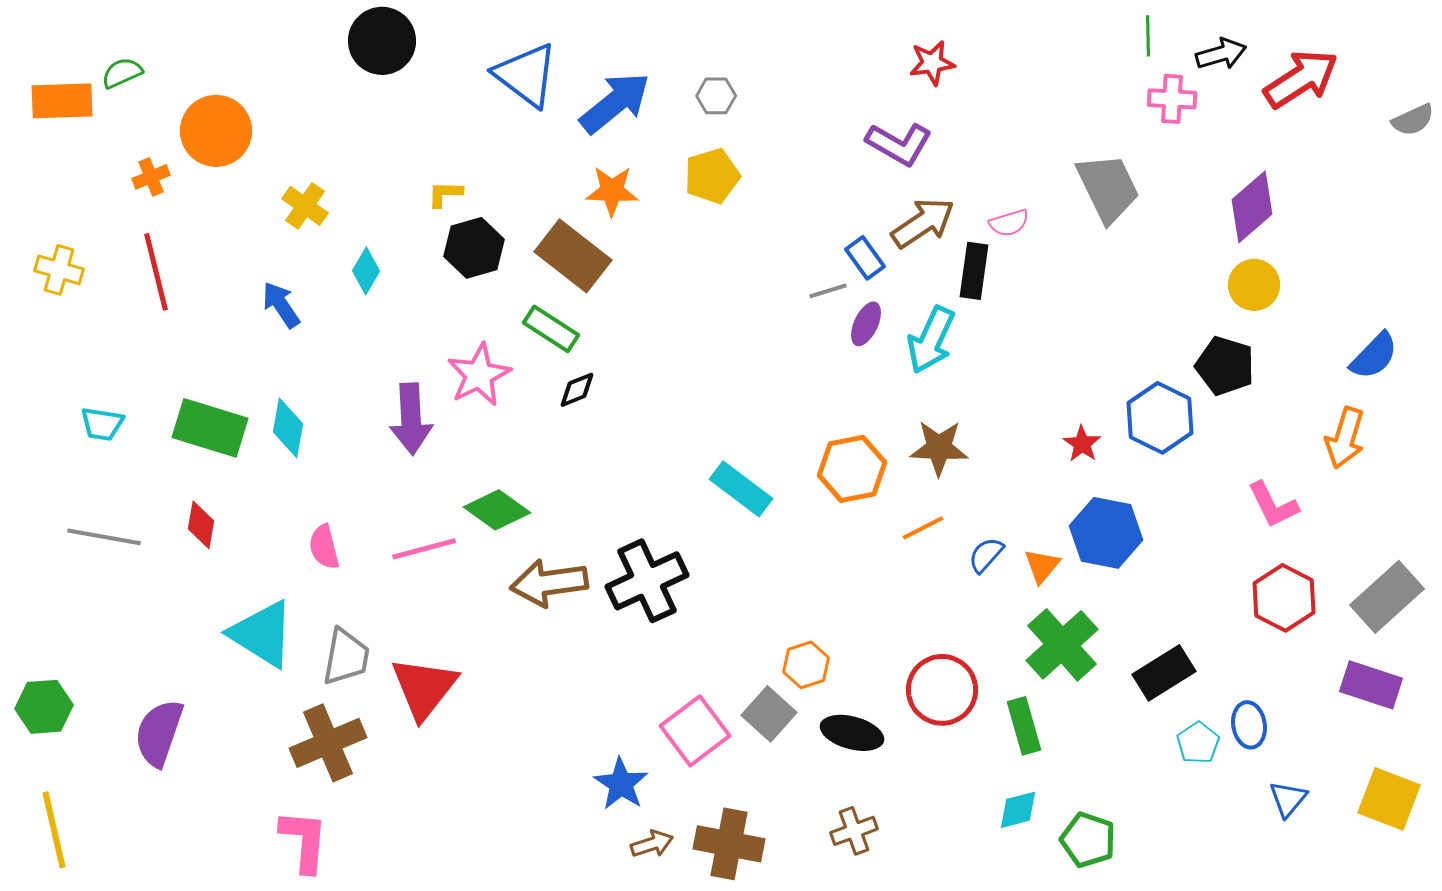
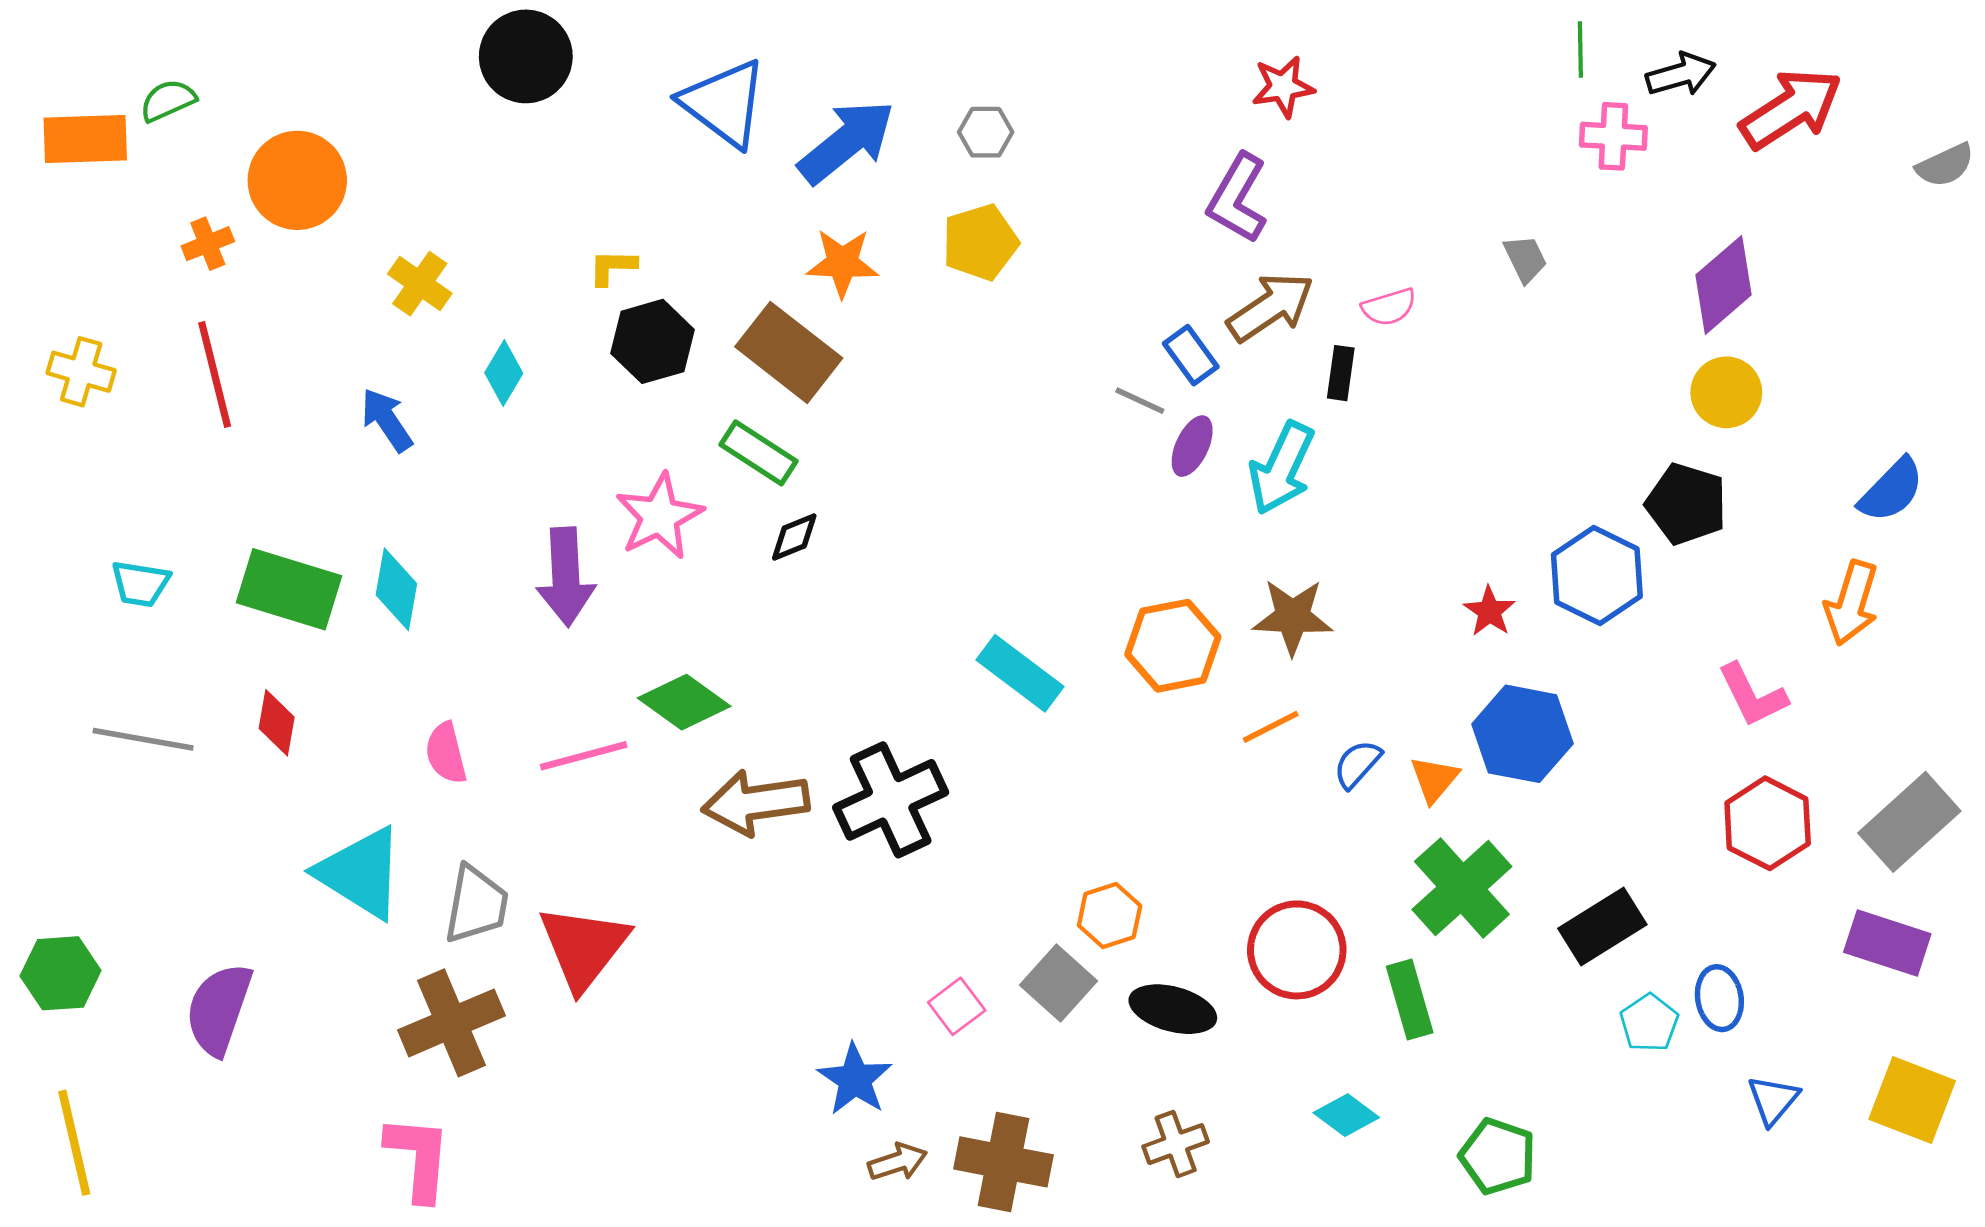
purple L-shape: (899, 144) -> (1238, 198), turned 90
gray trapezoid: (1108, 188) -> (1525, 259), size x0.5
black rectangle: (974, 271) -> (1341, 373), size x0.7
gray line: (828, 291) -> (1140, 401), turned 42
pink square: (695, 731) -> (957, 1006), size x0.6
cyan diamond: (1018, 810) -> (1346, 1115), moved, turned 51

